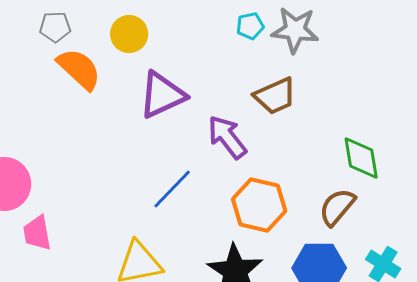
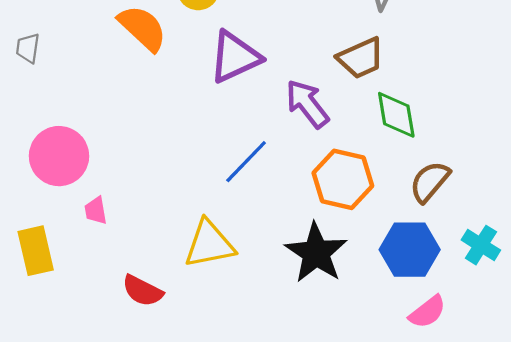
green diamond: (361, 158) -> (396, 115), moved
pink trapezoid: (37, 233) -> (96, 211), size x0.7

